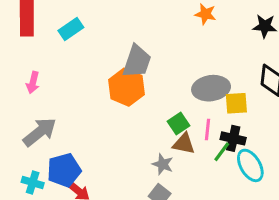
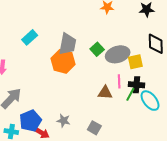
cyan rectangle: (71, 29) -> (30, 37), moved
green square: (179, 123) -> (97, 49), moved
gray star: (163, 164) -> (64, 121), moved

